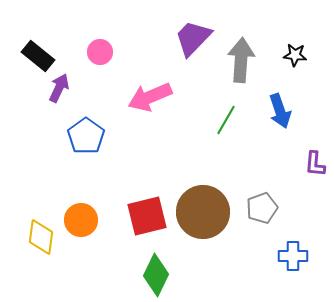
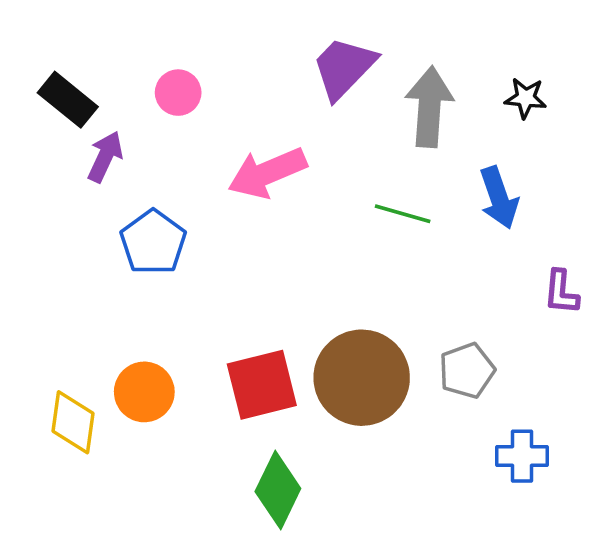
green line: (226, 120) -> (403, 214), turned 76

